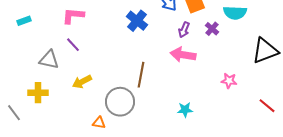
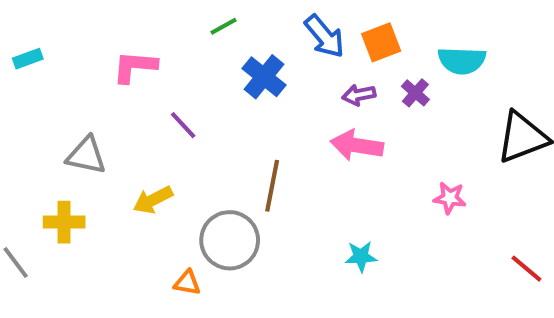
cyan rectangle: (24, 21) -> (28, 59), moved
purple arrow: (184, 30) -> (359, 95), turned 56
purple line: (73, 45) -> (183, 125), moved
red line: (267, 106) -> (526, 269), moved

